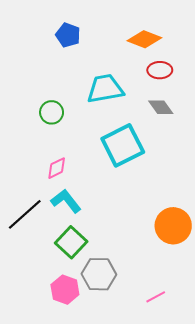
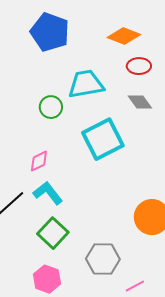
blue pentagon: (68, 35) -> (50, 32), size x1.6
green circle: (52, 112) -> (51, 107), moved
gray hexagon: (99, 274) -> (103, 259), moved

